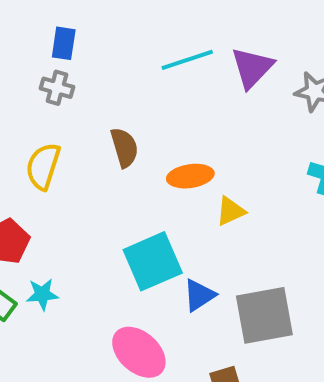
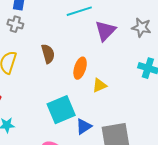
purple triangle: (252, 68) -> (105, 31), moved
orange ellipse: (190, 176) -> (80, 68), turned -65

